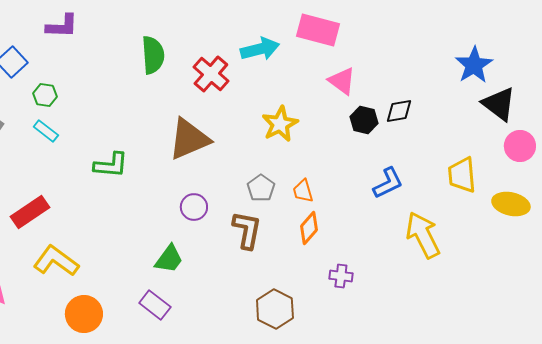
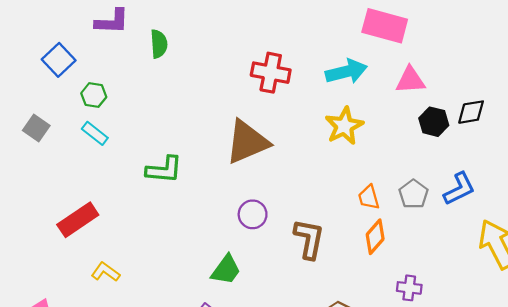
cyan arrow: (260, 49) -> (346, 72), moved
green semicircle: (153, 55) -> (159, 44), moved, size x0.7
red cross: (211, 74) -> (271, 73), turned -30
pink triangle: (342, 81) -> (410, 80), turned -40
gray pentagon: (261, 188) -> (413, 194), moved
yellow L-shape: (56, 261) -> (106, 272), size x0.6

